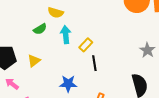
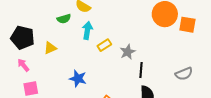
gray star: (147, 50) -> (128, 52), moved
black line: (94, 63) -> (141, 70), moved

